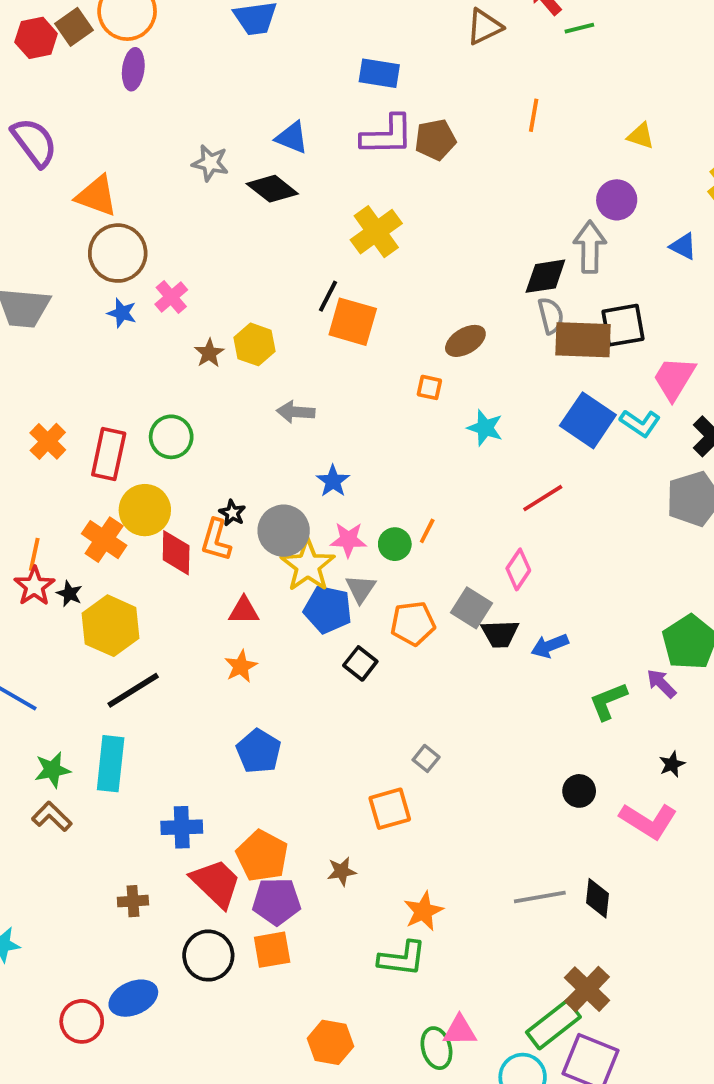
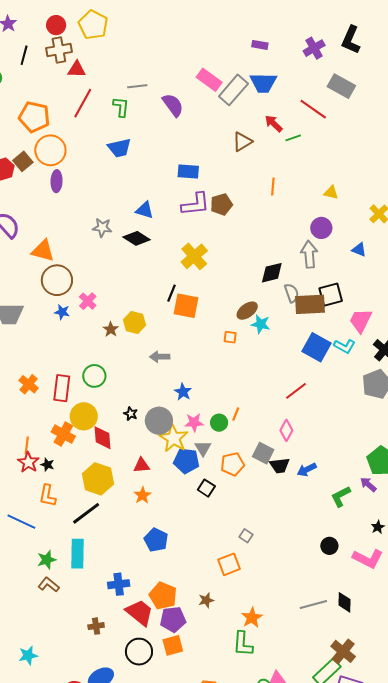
black diamond: (545, 276) -> (272, 273), moved
cyan star: (485, 428) -> (261, 324), moved
orange L-shape: (216, 540) -> (47, 496), moved
yellow hexagon: (111, 626) -> (98, 479), moved
green L-shape: (402, 959) -> (243, 644), turned 92

